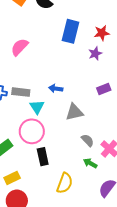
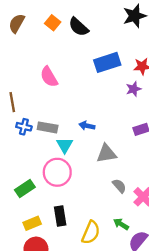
blue rectangle: (71, 31) -> (107, 62), turned 55
pink semicircle: (20, 47) -> (49, 77), turned -78
black rectangle: (43, 157) -> (60, 216), moved
green arrow: (90, 163) -> (121, 224), moved

